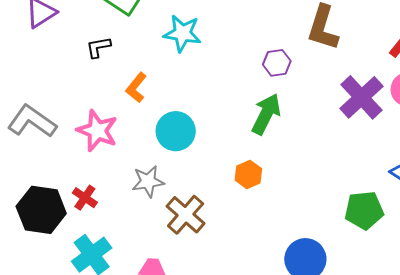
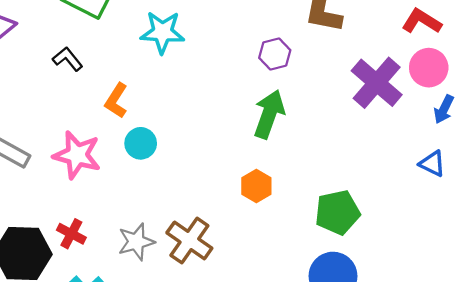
black L-shape: (98, 47) -> (68, 59), turned 68
cyan circle: (176, 131) -> (141, 143), moved, size x0.7
gray star: (148, 181) -> (136, 242), moved
green pentagon: (364, 210) -> (338, 212), moved

